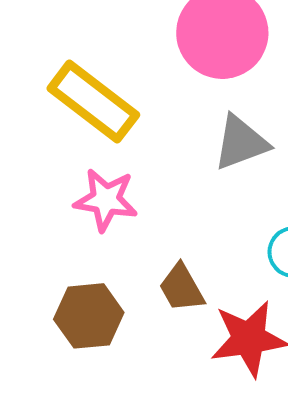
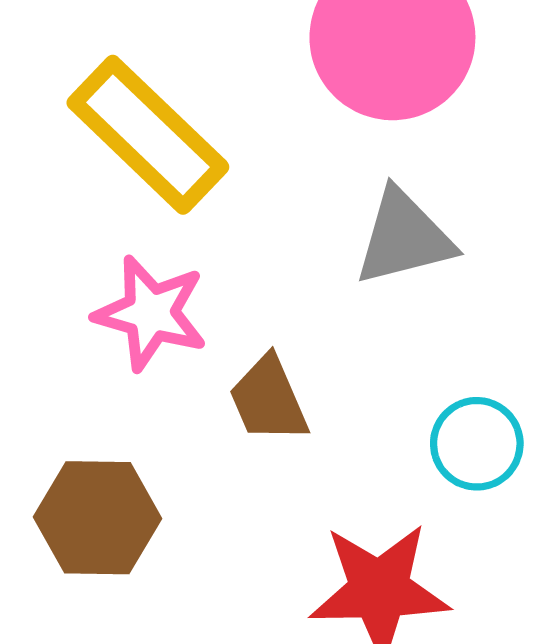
brown trapezoid: (182, 288) -> (268, 399), moved

